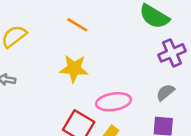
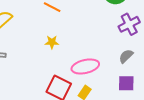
yellow star: (74, 69) -> (52, 42), size x0.6

